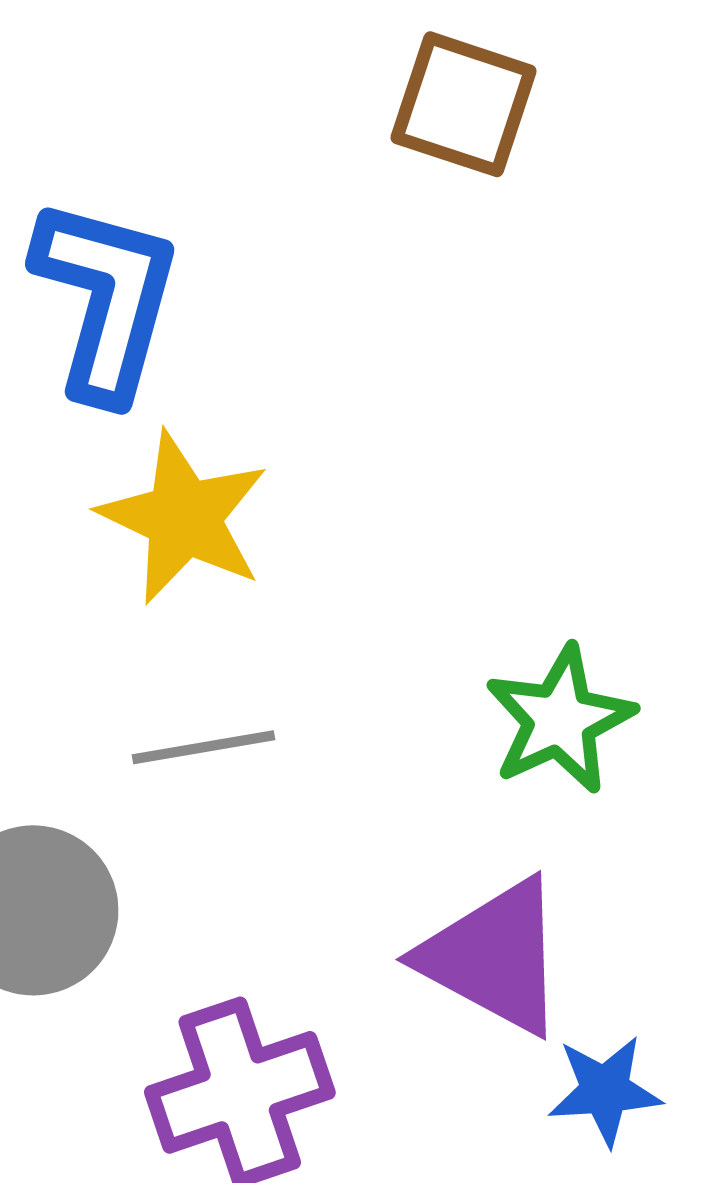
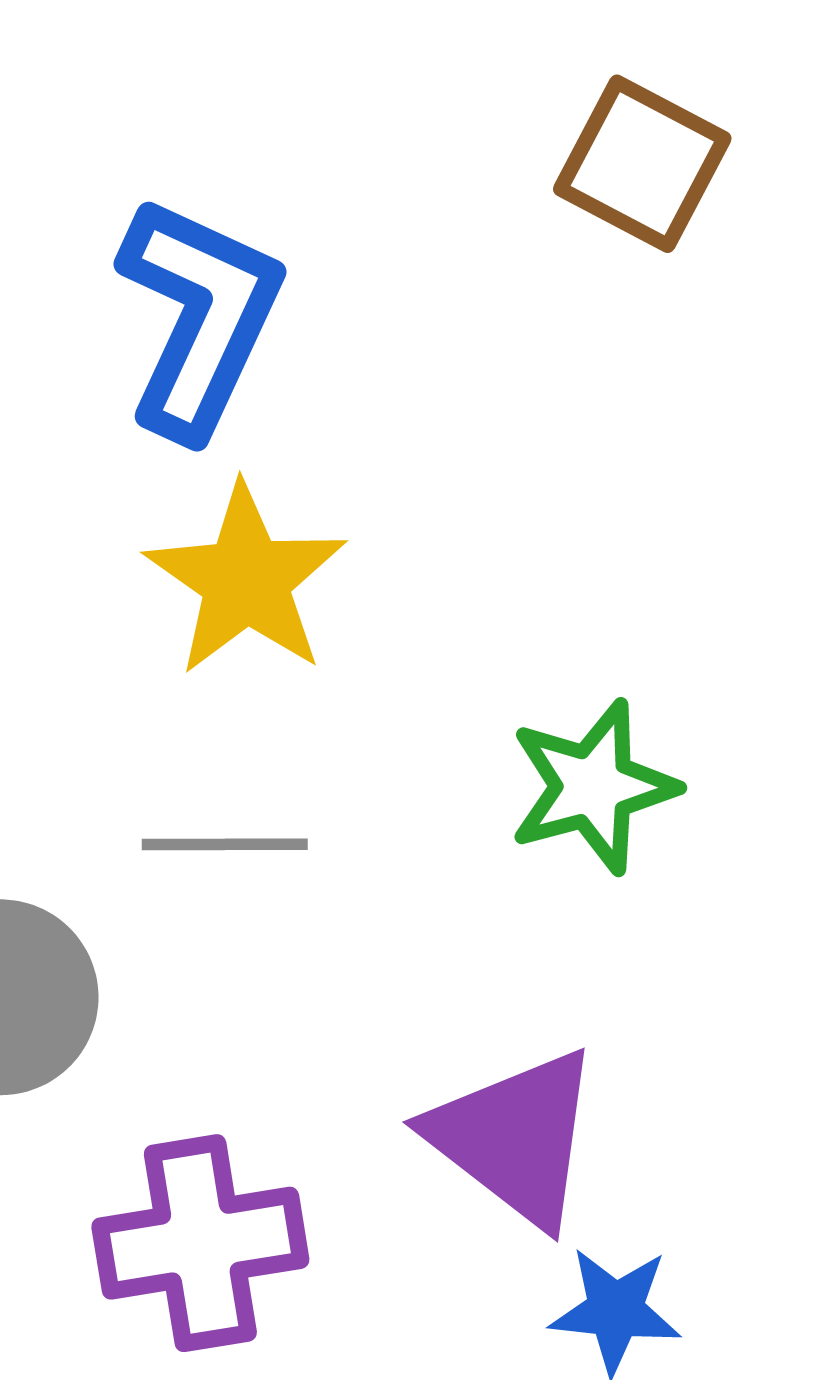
green star: (560, 720) -> (593, 787), moved

